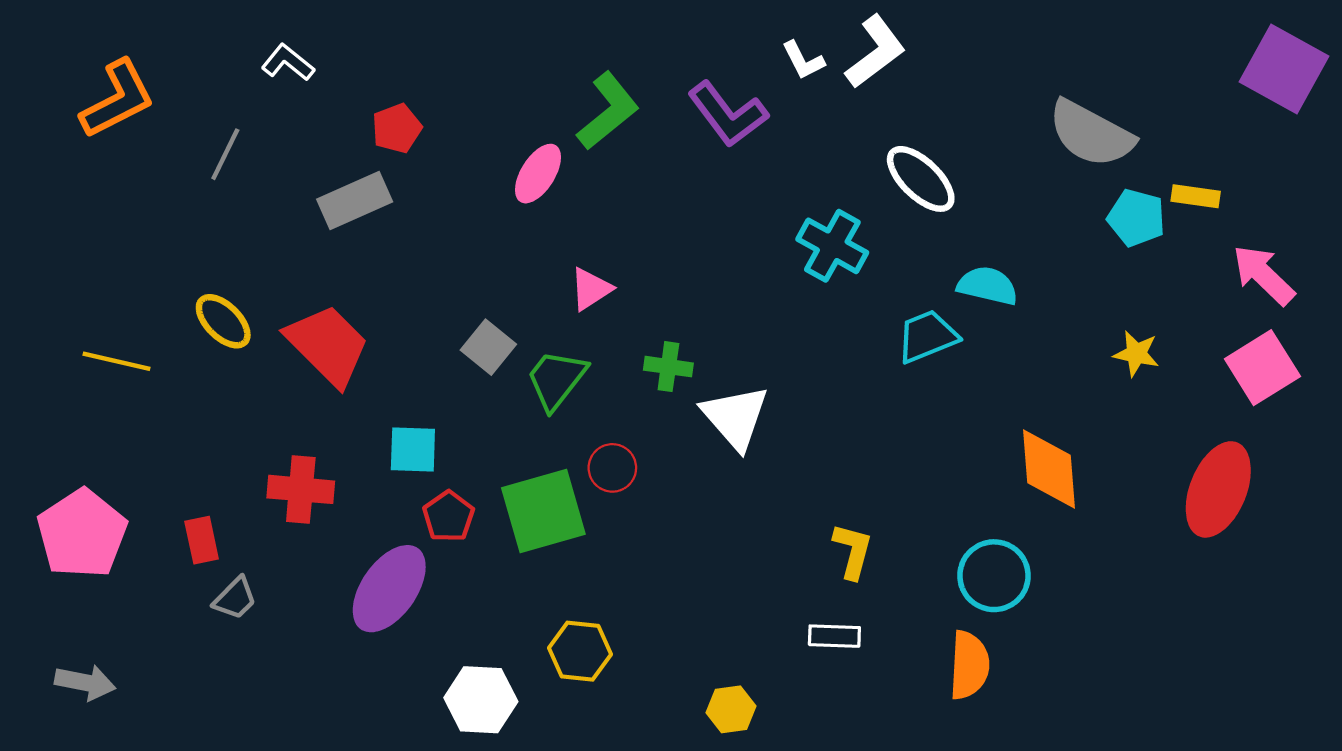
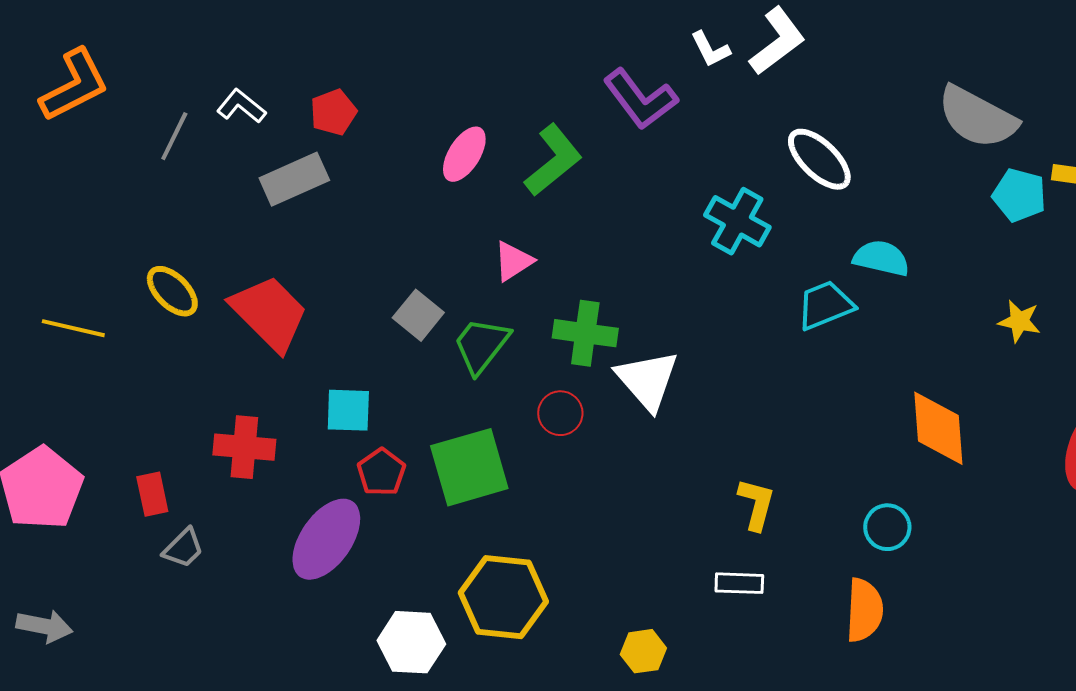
white L-shape: (288, 63) -> (241, 106), moved
green L-shape: (608, 111) -> (553, 160), moved
green cross: (668, 367) -> (585, 333), size x1.4
red circle: (612, 468) -> (560, 413), moved
cyan circle: (994, 576) -> (887, 527), size x0.7
yellow hexagon: (580, 651) -> (503, 597), size x1.5

